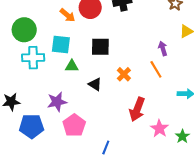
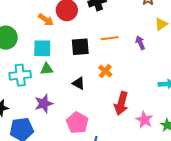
cyan cross: (33, 58) -> (20, 75), moved
green triangle: (72, 66) -> (47, 69), moved
orange line: (156, 69) -> (109, 38), moved, turned -60
pink pentagon: (74, 125) -> (77, 123), moved

